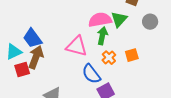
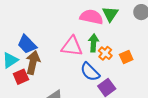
pink semicircle: (100, 20) -> (91, 17), turned 30
green arrow: (102, 36) -> (94, 43), moved
orange square: (132, 55) -> (126, 57), moved

